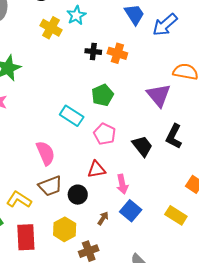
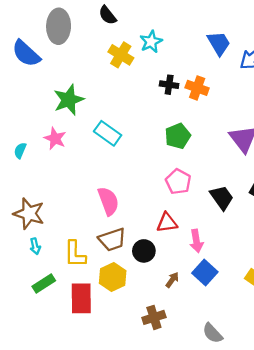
cyan rectangle: (72, 116) -> (108, 133), moved
yellow L-shape: (19, 200) -> (75, 254), turned -125
yellow hexagon: (65, 229) -> (113, 277), moved

